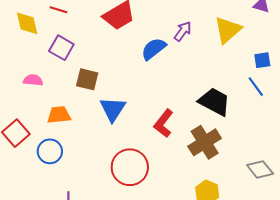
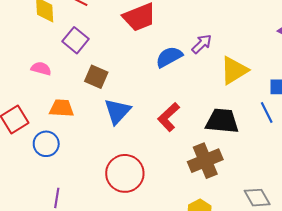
yellow triangle: (228, 30) -> (234, 70), moved
black trapezoid: (214, 102) -> (222, 121), turned -32
red L-shape: (164, 123) -> (169, 117), moved

